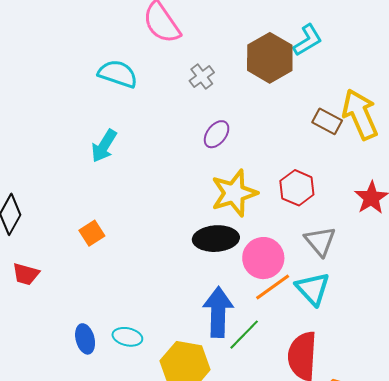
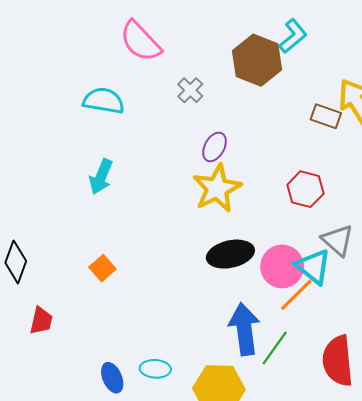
yellow star: (234, 193) -> (217, 188), moved
red trapezoid: (26, 274) -> (41, 321), turned -84
cyan triangle: (313, 289) -> (313, 267), moved

